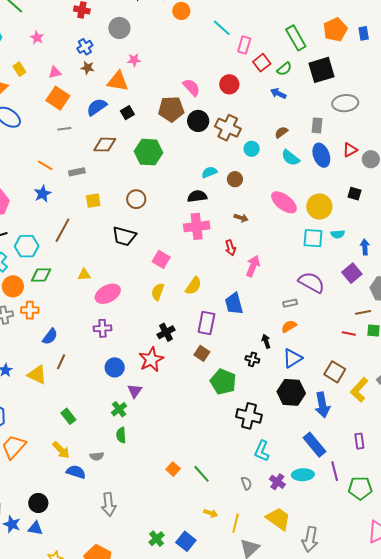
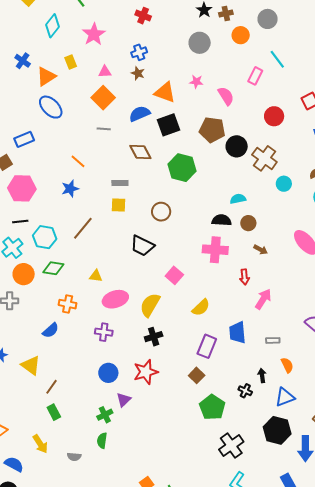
gray circle: (119, 28) -> (200, 43), moved
pink star: (37, 38) -> (94, 34), size x1.6
pink rectangle: (244, 45) -> (255, 76), moved
pink star: (134, 60) -> (196, 82), moved
pink semicircle: (191, 87) -> (226, 96), moved
black square: (127, 113) -> (168, 125), size x1.6
brown diamond: (105, 145) -> (140, 152), turned 50
gray rectangle: (77, 172) -> (120, 183), moved
brown circle: (235, 179) -> (248, 223), moved
yellow semicircle: (158, 292) -> (150, 305), moved, size x1.4
gray rectangle: (290, 303) -> (273, 340), moved
orange cross: (30, 310) -> (68, 304), moved
orange semicircle: (289, 326) -> (287, 365), turned 84
black cross: (166, 332) -> (154, 337), moved
brown line: (61, 362) -> (52, 387), moved
black cross: (249, 416) -> (231, 446), turned 30
blue semicircle: (76, 472) -> (14, 464), moved

